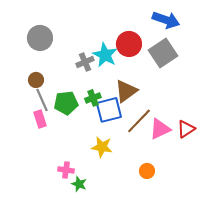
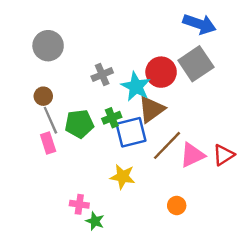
red circle: (129, 44) -> (161, 72), moved
cyan star: (105, 55) -> (136, 87), moved

